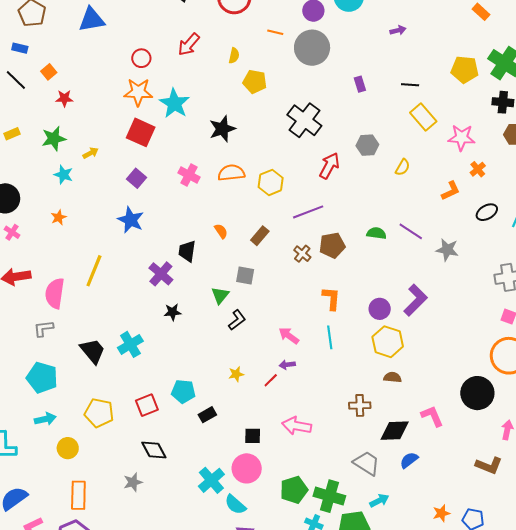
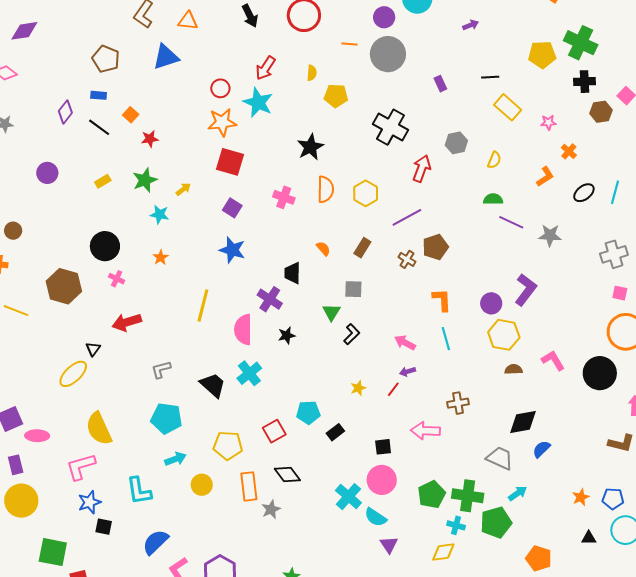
cyan star: (174, 103) -> (258, 103), moved
pink star: (461, 138) -> (548, 122), size x0.6
orange semicircle: (231, 173) -> (325, 189), turned 104
green semicircle: (376, 233) -> (493, 199), moved
pink semicircle: (55, 293) -> (243, 330), moved
brown cross: (360, 405) -> (458, 403), moved
pink L-shape: (432, 416) -> (553, 360), moved
orange rectangle: (78, 495) -> (249, 486), moved

